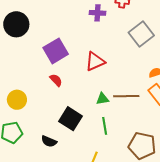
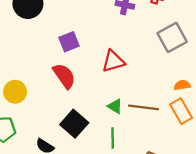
purple square: (56, 51) -> (69, 42), size x0.7
red semicircle: (56, 80) -> (64, 76), size x1.6
green triangle: (102, 99) -> (115, 106), turned 32

